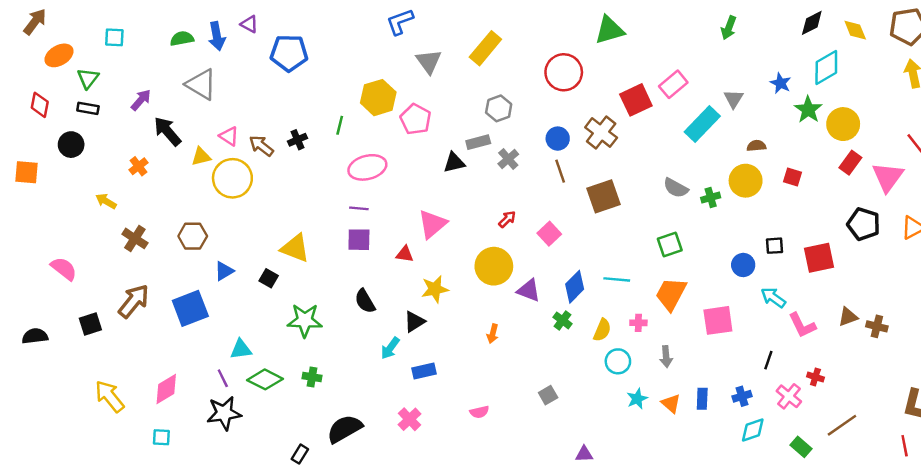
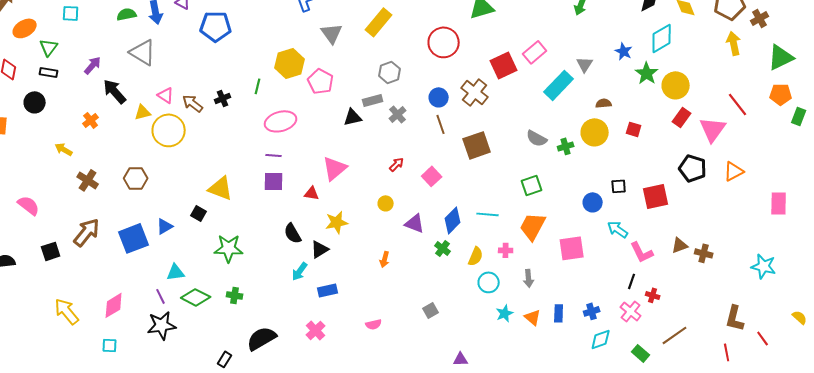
yellow circle: (494, 266) -> (386, 203), size x0.5
blue triangle: (224, 271) -> (165, 226), moved
black semicircle: (365, 301) -> (293, 233), moved
black line: (768, 360) -> (632, 281), moved

